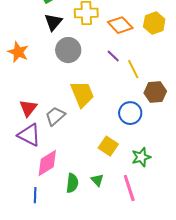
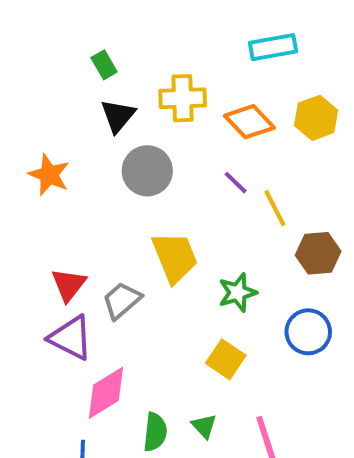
blue circle: (130, 113) -> (308, 332), moved
green star: (141, 157) -> (238, 293), moved

